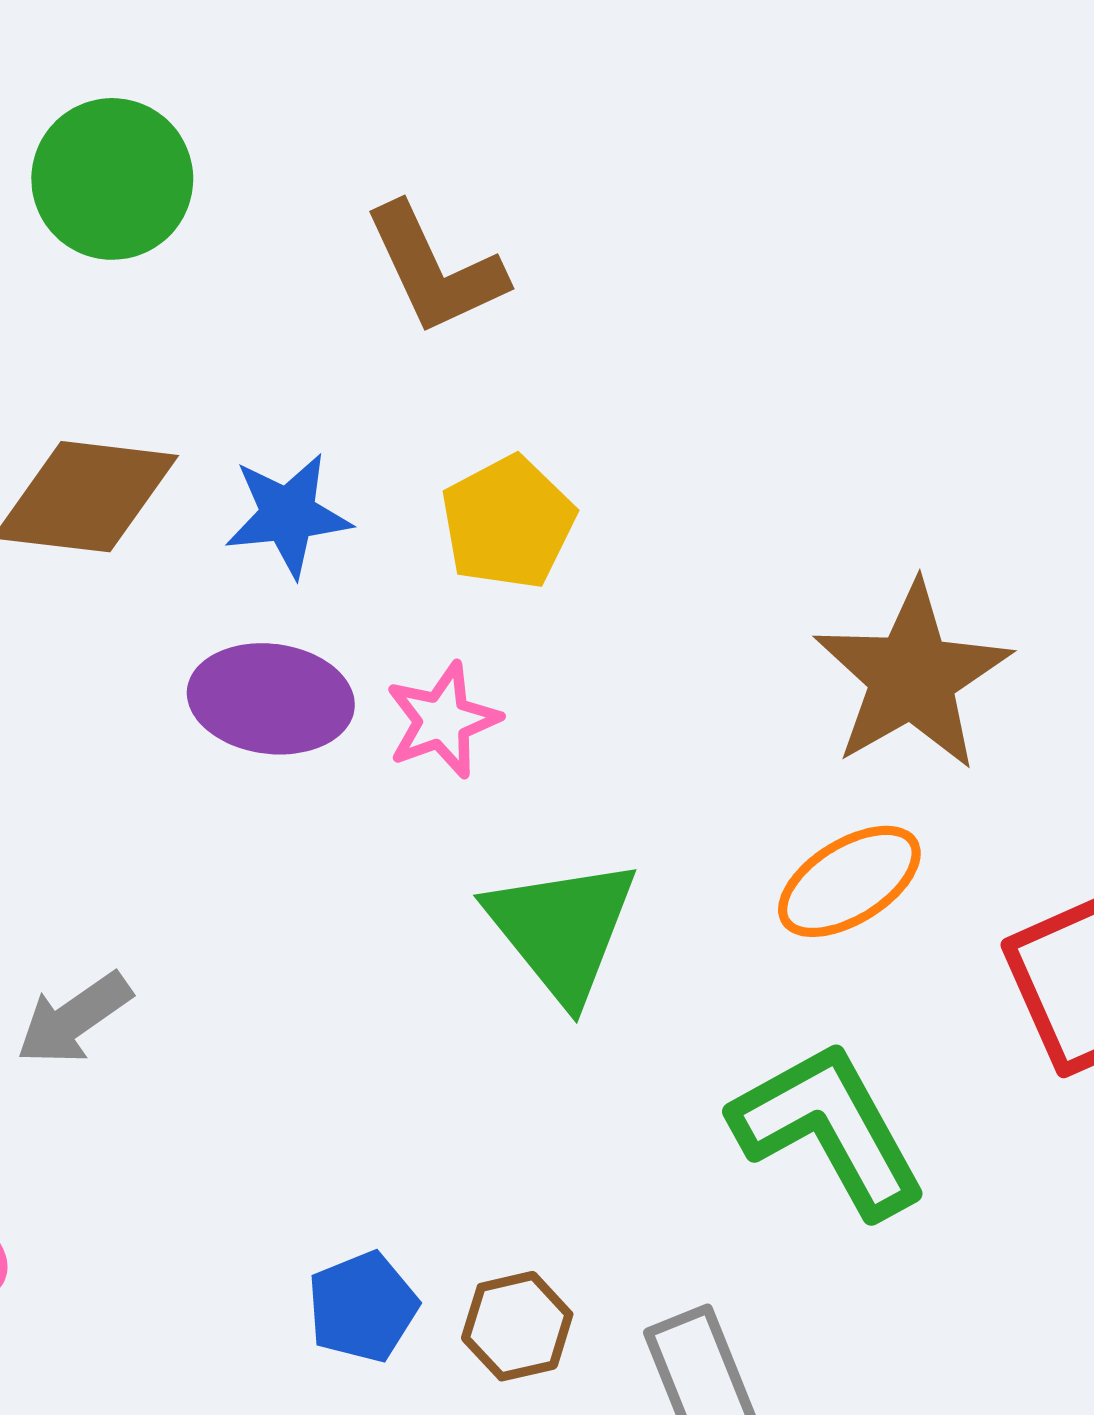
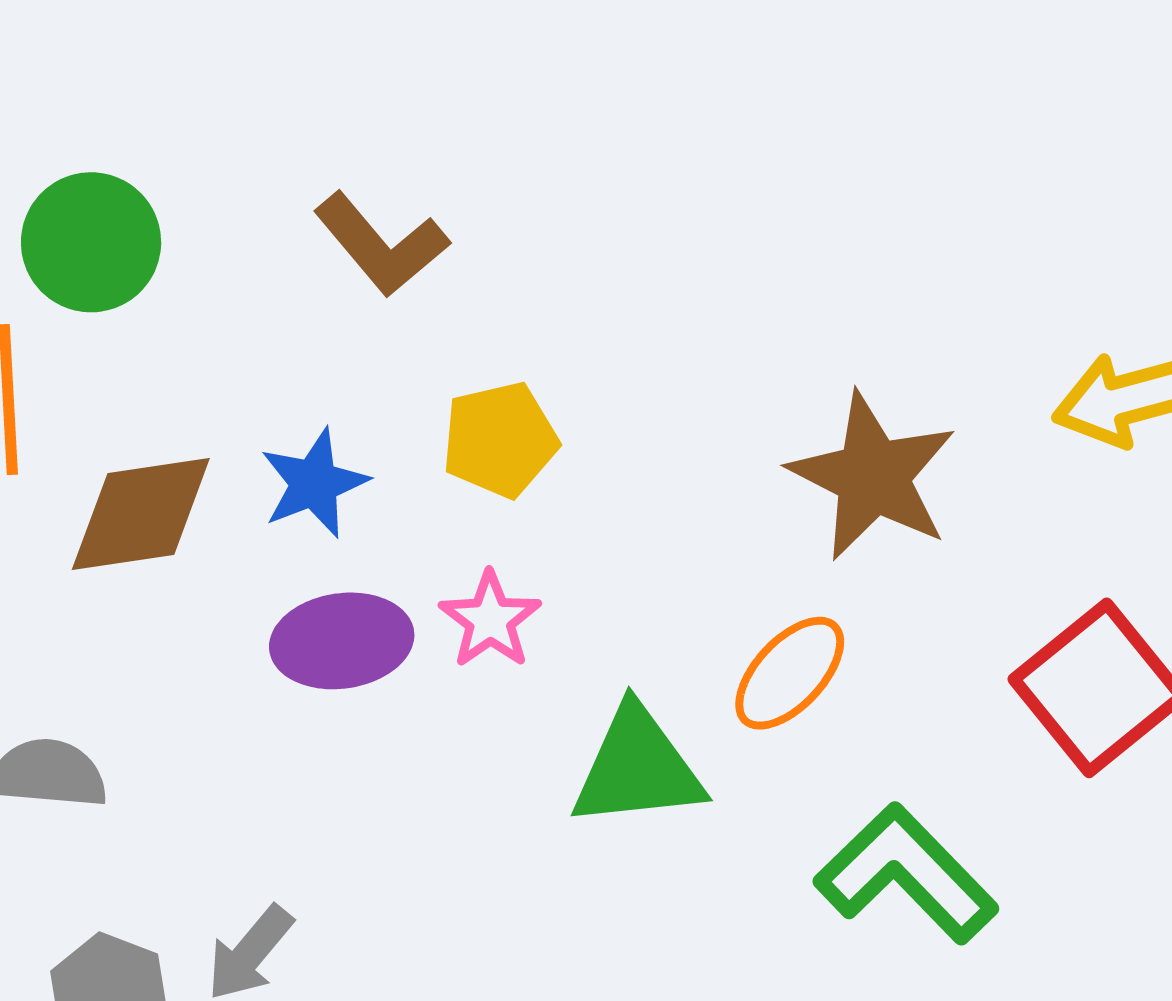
yellow pentagon: (508, 523) -> (500, 440), turned 30
orange ellipse: (849, 881) -> (790, 673), moved
green triangle: (562, 929) -> (637, 768), turned -42

